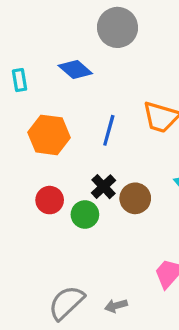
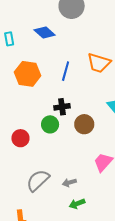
black cross: (103, 187) -> (62, 107), turned 35
brown circle: (135, 198) -> (84, 124), moved
red circle: (50, 200) -> (20, 138), moved

